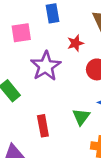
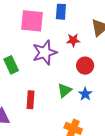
pink square: (21, 33) -> (32, 21), size x1.4
green triangle: (81, 117) -> (65, 90), moved

